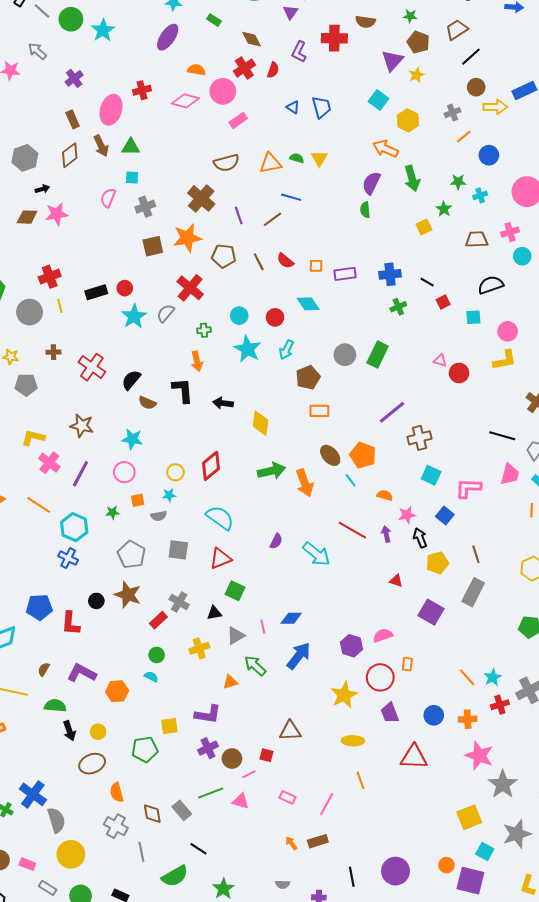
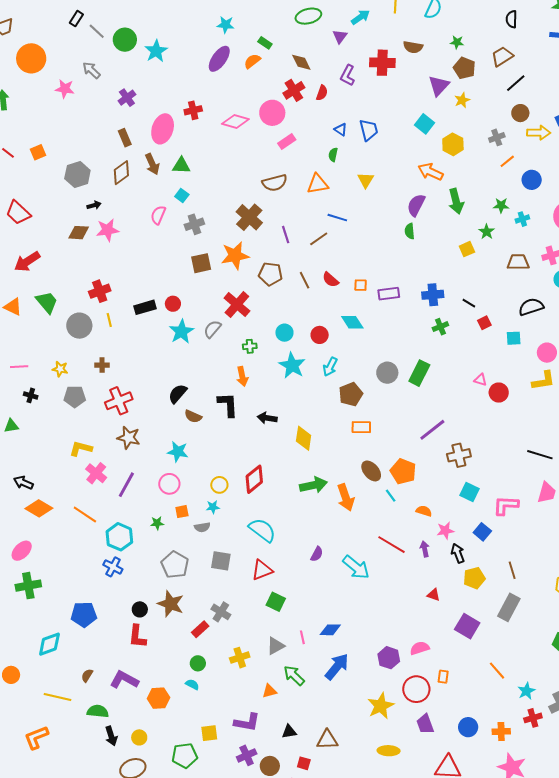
orange semicircle: (196, 70) -> (252, 61), moved, turned -48
green semicircle: (297, 158) -> (333, 155), moved, turned -96
cyan square: (132, 177) -> (182, 196), turned 32
red cross: (92, 367) -> (119, 401), moved, turned 32
black triangle: (214, 613) -> (289, 732), moved
red L-shape: (71, 623) -> (137, 636), moved
orange line: (467, 677) -> (497, 671), moved

